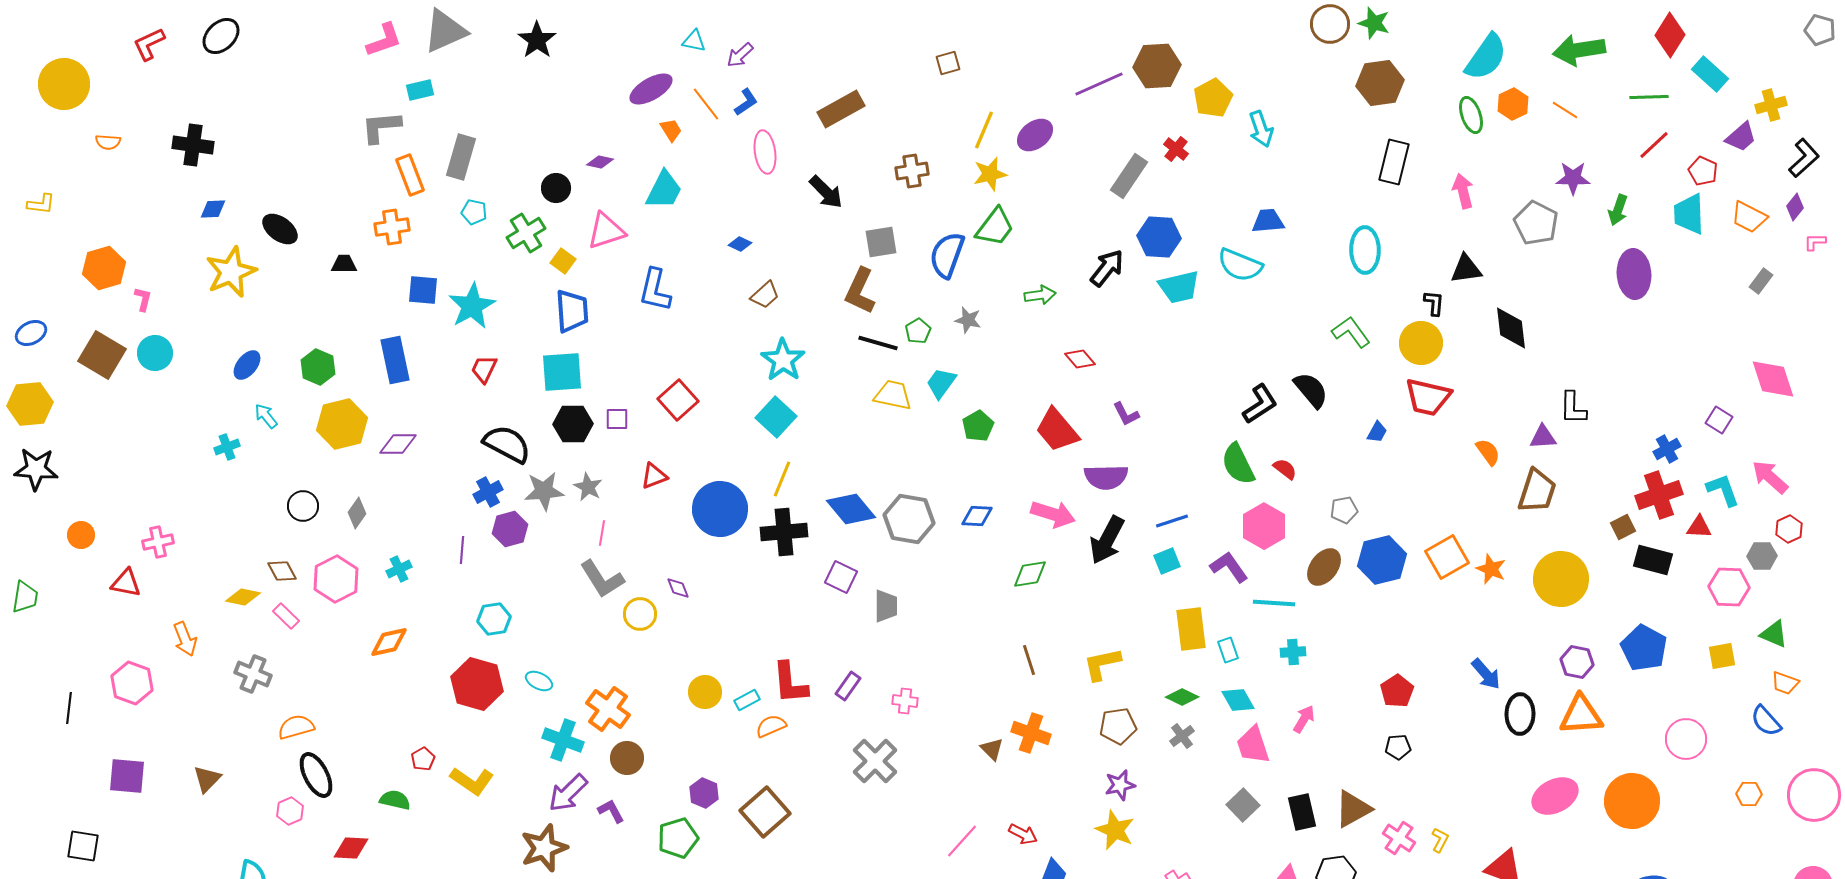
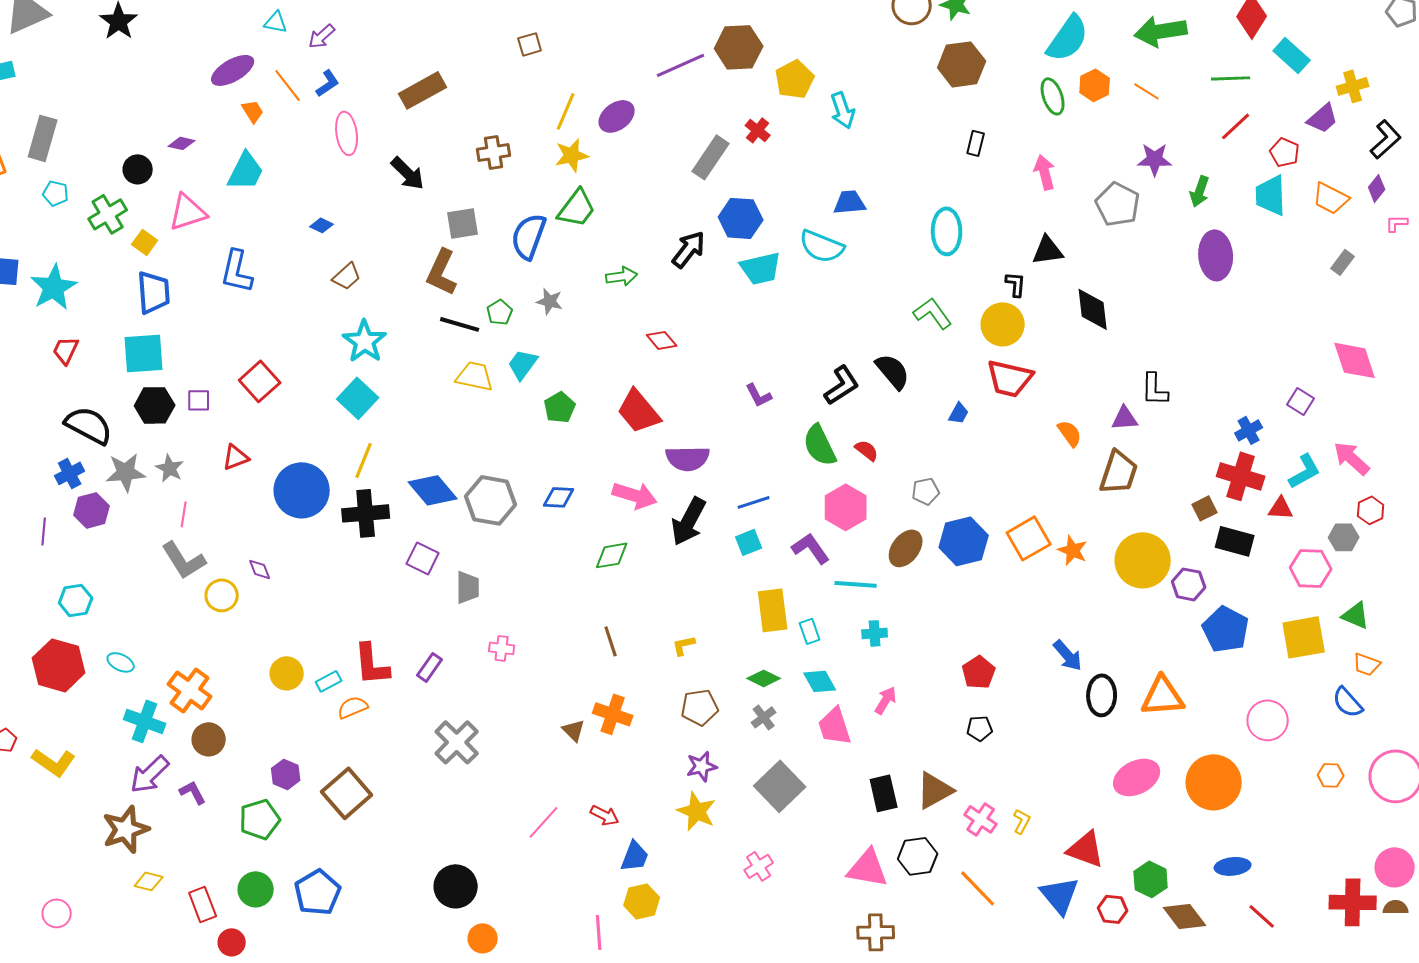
black rectangle: (1394, 162) -> (976, 143), size x0.6
purple L-shape: (1126, 414) -> (759, 395), moved
cyan L-shape: (1723, 490) -> (1305, 471), turned 81
red cross: (1659, 495) -> (1241, 476), turned 36
yellow square: (1722, 656) -> (1304, 637), size x1.6
purple hexagon: (1577, 662) -> (1189, 584), moved
yellow L-shape: (1102, 664) -> (684, 645), size x0.6
pink cross: (905, 701) -> (502, 648), moved
gray square: (1243, 805) -> (780, 786), moved, size x1.5

